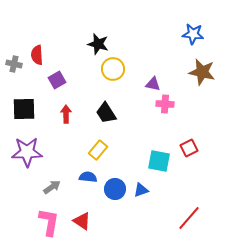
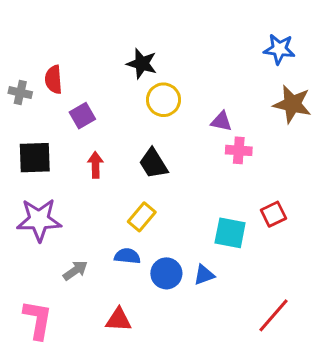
red triangle: (82, 221) -> (119, 320), turned -30
pink L-shape: (49, 222) -> (38, 320), moved

